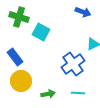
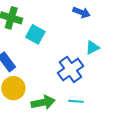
green arrow: (48, 94) -> (43, 102), size x1.5

